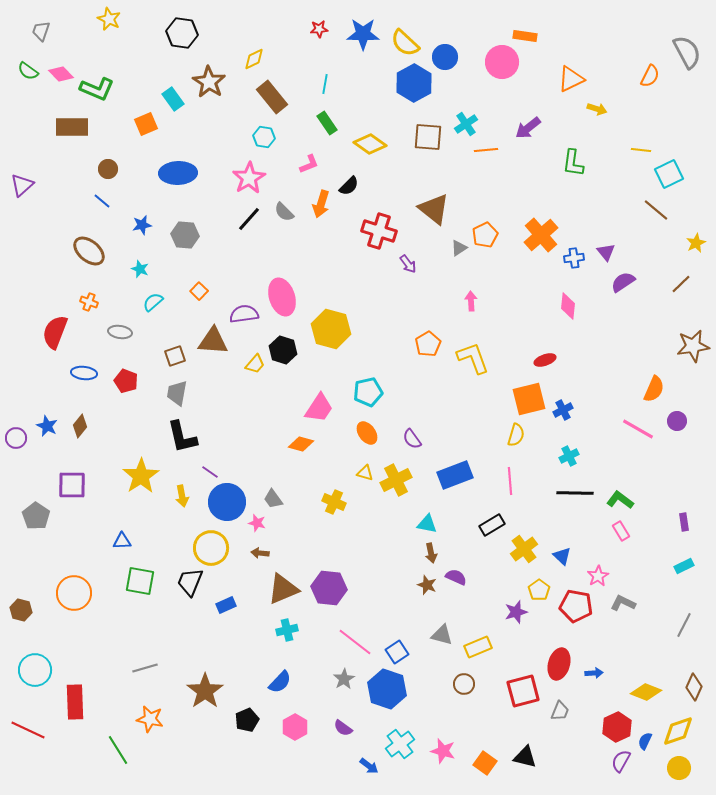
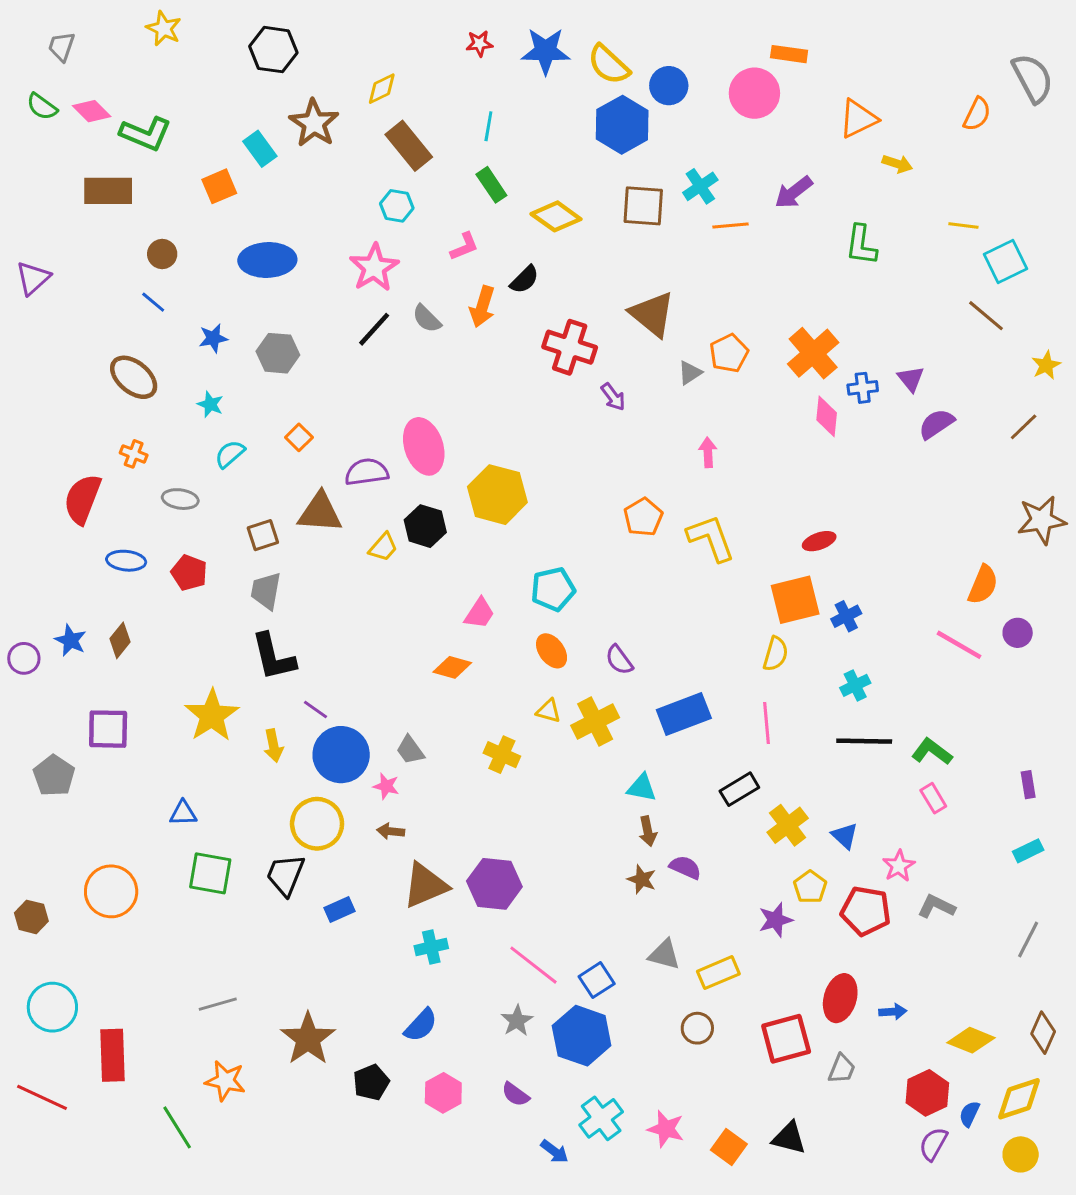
pink diamond: (568, 306) -> (827, 416), moved
pink trapezoid: (319, 408) -> (479, 613), size x0.7

